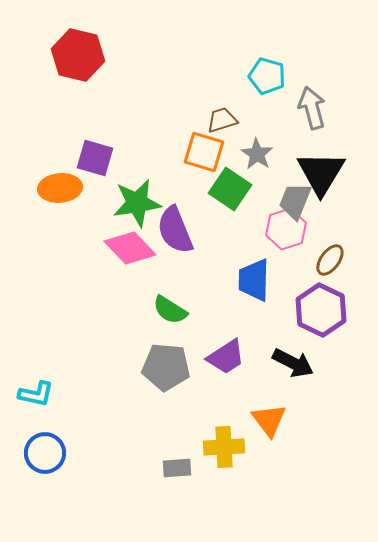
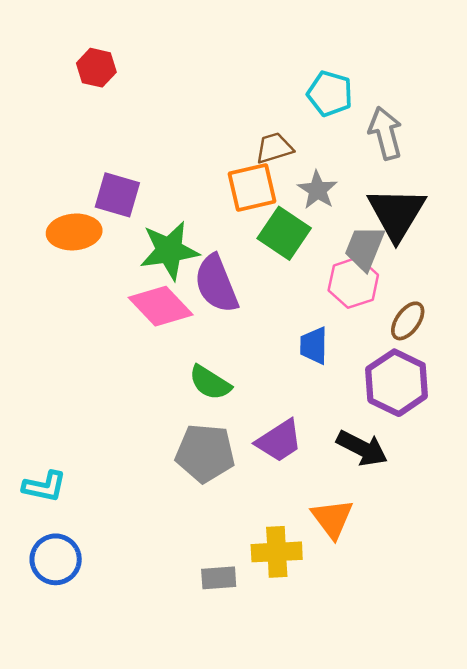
red hexagon: (78, 55) -> (96, 68), size x0.6
orange square: (204, 152) -> (252, 187), turned -30
blue trapezoid: (254, 280) -> (314, 346), size x0.7

